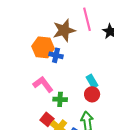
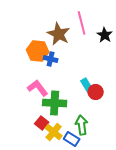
brown star: (64, 30) -> (59, 34), turned -30
red circle: (92, 94) -> (96, 92), moved
green cross: (60, 99) -> (55, 103), size x1.6

